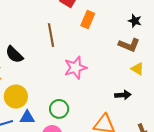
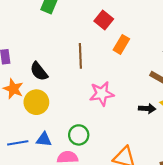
black arrow: (123, 95) -> (147, 109), moved
yellow circle: (16, 97) -> (36, 102), moved

